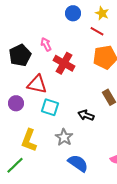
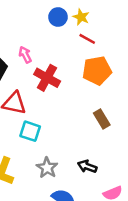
yellow star: (102, 13) -> (81, 17), moved
black arrow: (86, 115) -> (87, 166), moved

